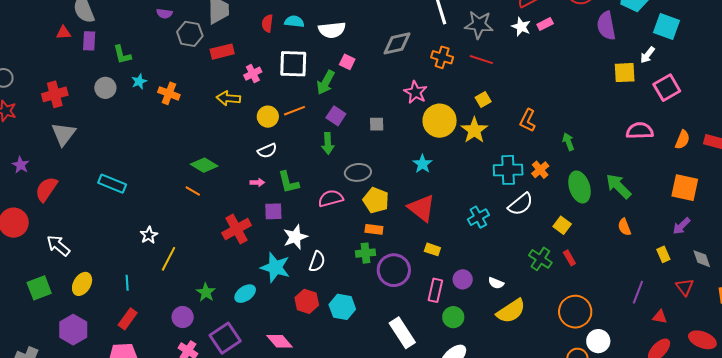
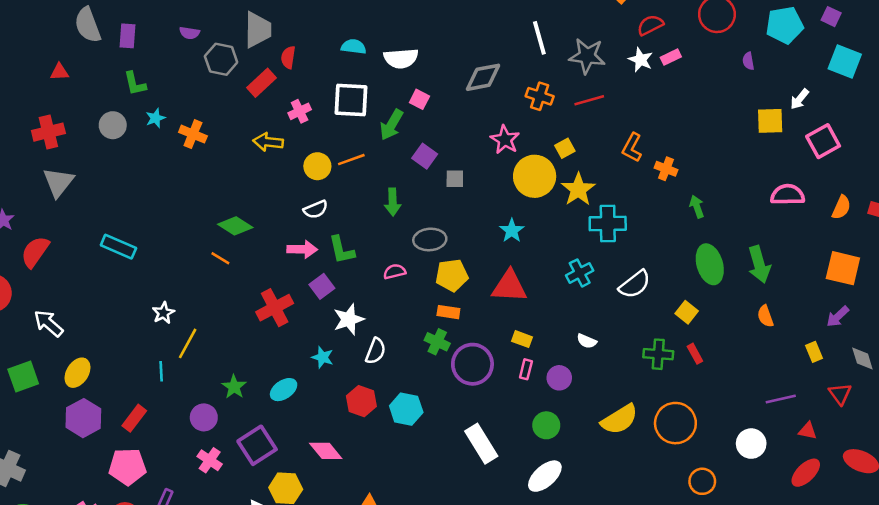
red semicircle: (267, 23) -> (288, 57), moved
purple semicircle: (606, 26) -> (748, 61), size x0.5
cyan square: (666, 27) -> (845, 62), moved
red triangle: (63, 33) -> (60, 72), moved
purple rectangle: (89, 41) -> (128, 36), moved
red rectangle: (222, 52) -> (261, 83), turned -30
red line: (481, 60) -> (589, 100), turned -35
yellow square: (483, 100) -> (565, 148), moved
purple square: (336, 116) -> (425, 156), moved
orange L-shape: (528, 120) -> (632, 148), moved
cyan cross: (508, 170) -> (608, 223), moved
orange cross: (540, 170) -> (666, 169), moved, turned -30
pink arrow: (257, 182) -> (302, 249), size x1.6
green arrow: (619, 186) -> (759, 265), turned -152
pink semicircle: (331, 198) -> (395, 272), size x0.7
yellow pentagon: (376, 200) -> (452, 275), turned -30
red triangle: (422, 208) -> (509, 286), turned -36
purple square: (273, 211) -> (322, 286), turned -36
cyan cross: (478, 217) -> (580, 273), moved
green cross: (366, 253) -> (437, 342), turned 30
green cross: (540, 259) -> (658, 354), turned -30
cyan star: (275, 267) -> (323, 357), size x0.6
cyan line: (127, 283) -> (161, 371), moved
white semicircle: (496, 283) -> (587, 341), moved
pink rectangle: (435, 290) -> (526, 369), moved, size x0.7
purple line: (638, 292) -> (781, 399), turned 55
orange circle: (575, 312) -> (675, 423), moved
purple hexagon: (73, 330) -> (83, 418), moved
white circle: (598, 341) -> (751, 444), moved

